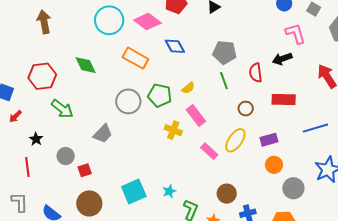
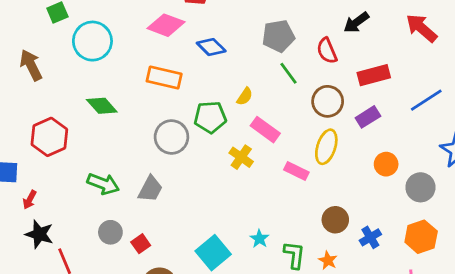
cyan circle: (109, 20) -> (92, 41), moved
green arrow: (62, 109) -> (103, 184), moved
brown circle: (246, 109) -> (328, 101), size x1.5
yellow cross: (173, 130) -> (241, 157), turned 30
black star: (36, 139) -> (39, 234), moved, size x1.5
purple rectangle: (269, 140) -> (368, 117), moved

